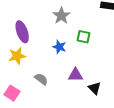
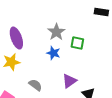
gray star: (61, 16) -> (56, 32), moved
purple triangle: (75, 75) -> (69, 81), turned -35

